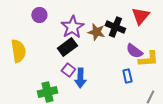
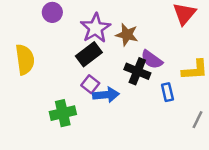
black cross: (115, 27) -> (137, 71), moved
purple semicircle: (134, 51) -> (152, 59), moved
blue arrow: (80, 78) -> (106, 95), turned -96

